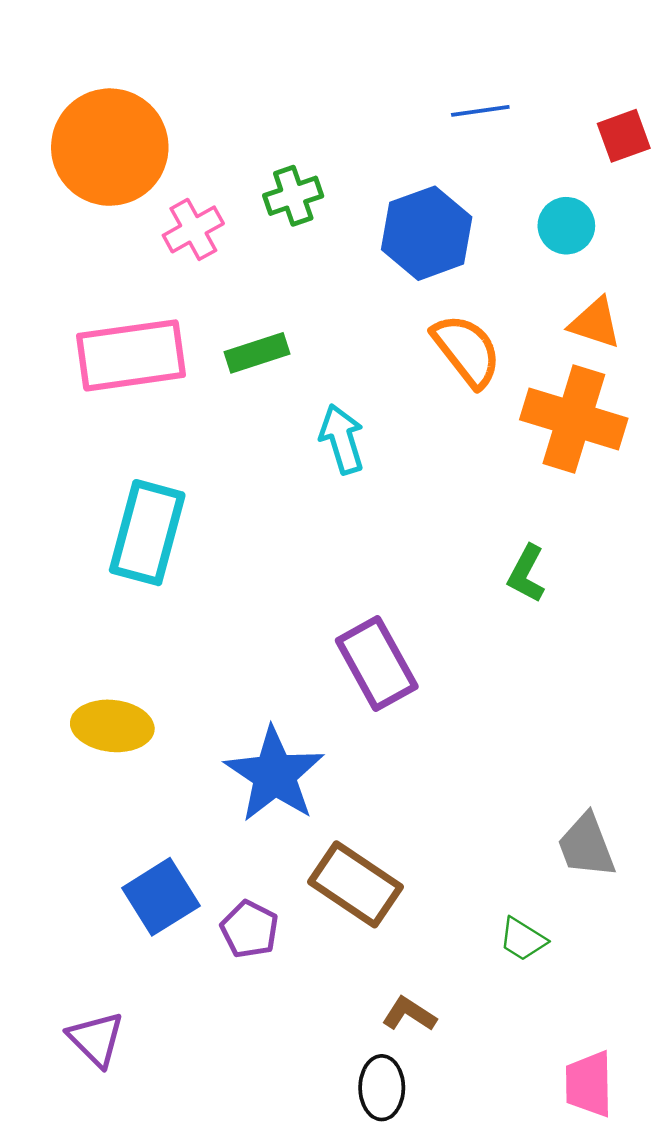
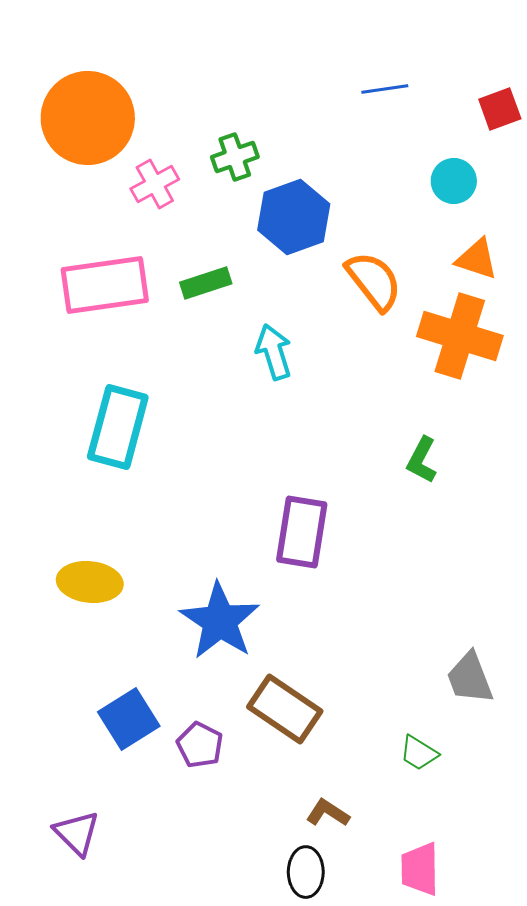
blue hexagon: (427, 233) -> (294, 217), moved
purple rectangle: (377, 664) -> (302, 532), turned 38
pink trapezoid: (589, 1084) -> (420, 869), moved

